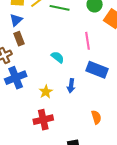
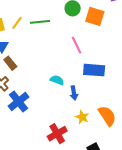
cyan semicircle: (58, 57) -> (57, 80), moved
yellow star: (46, 92) -> (82, 117), moved
orange semicircle: (96, 117) -> (107, 116), size x1.5

